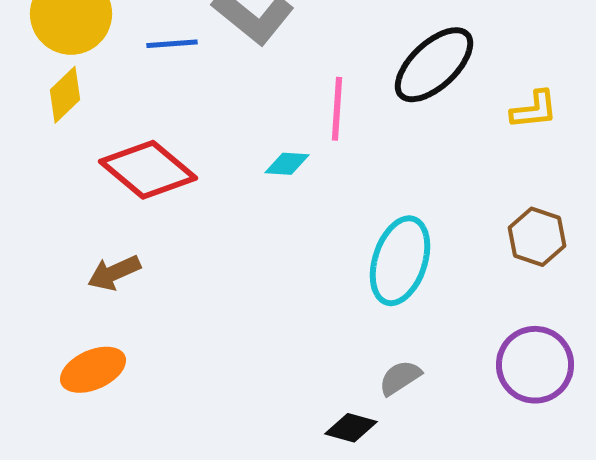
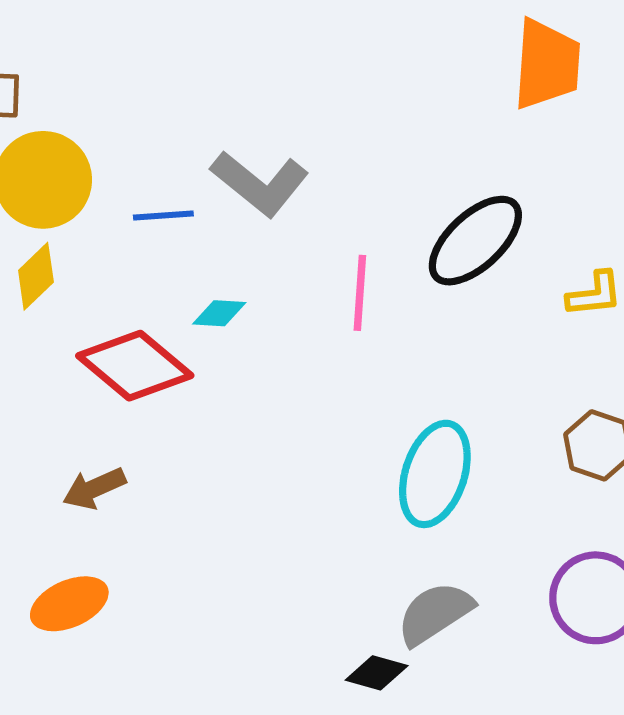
cyan diamond: (287, 164) -> (219, 313), moved
gray semicircle: (400, 378) -> (435, 613), size x1.5

